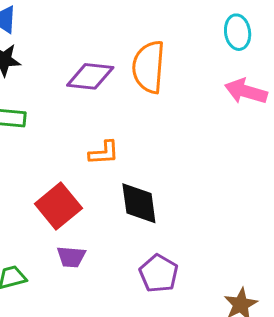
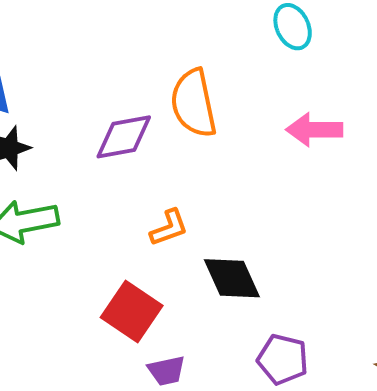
pink arrow: (246, 91) -> (314, 130), moved

